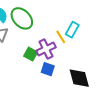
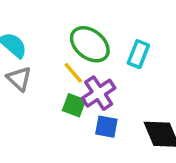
green ellipse: (22, 18) -> (90, 44), moved
yellow line: (61, 37) -> (73, 73), moved

